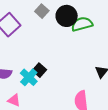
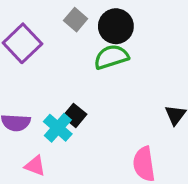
green semicircle: (82, 24) -> (111, 57), moved

